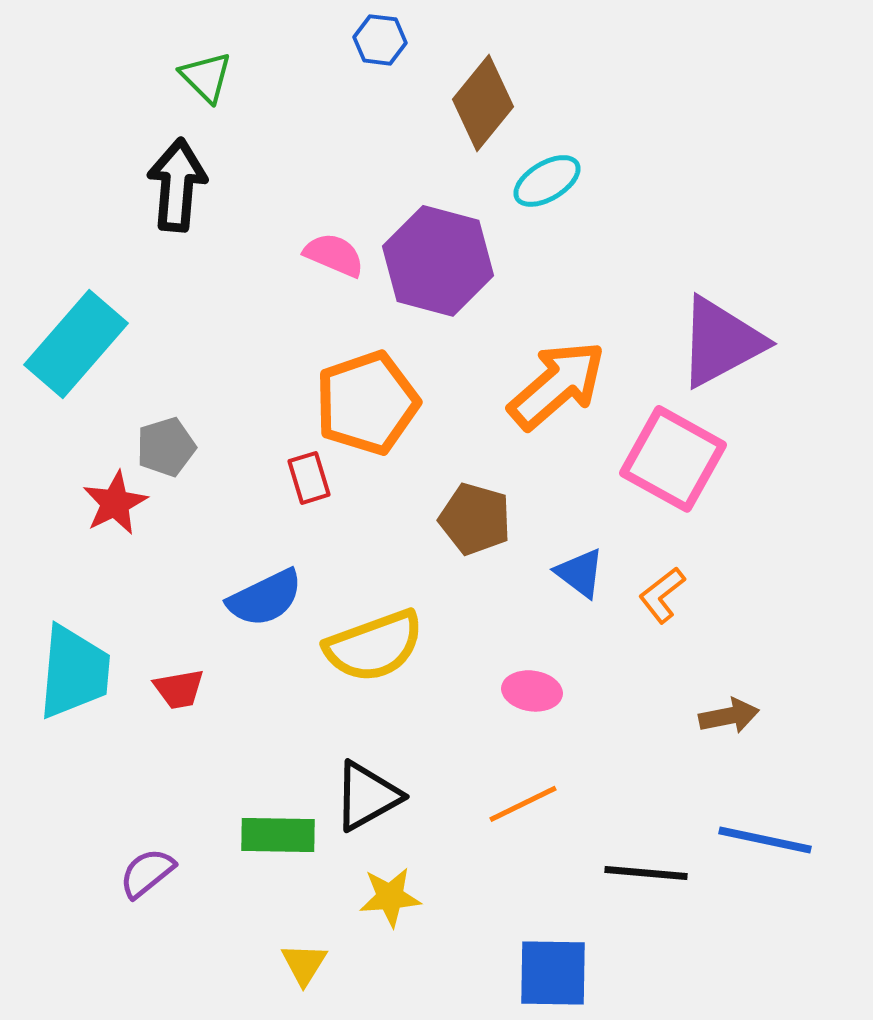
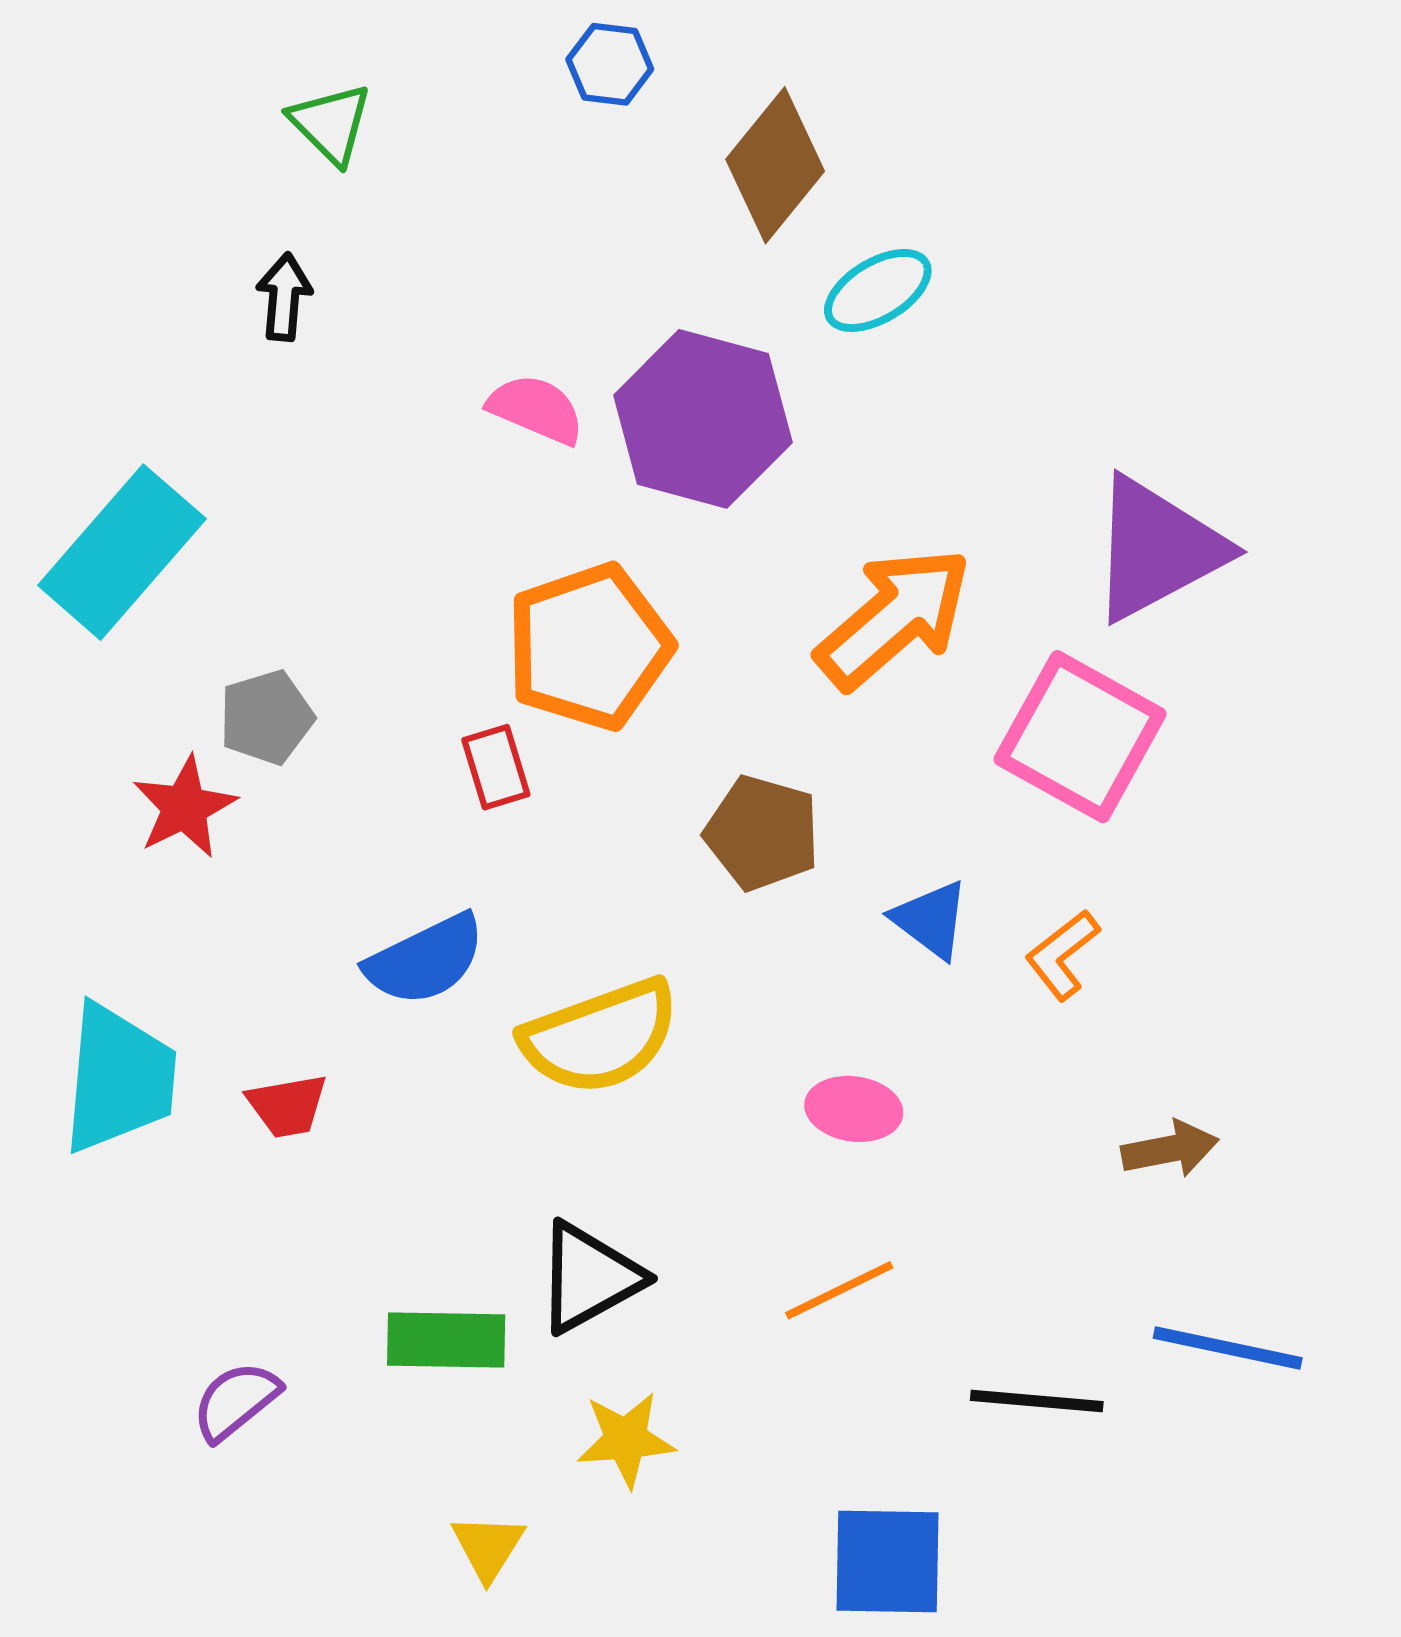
black arrow: (177, 185) -> (284, 297), size x0.6

